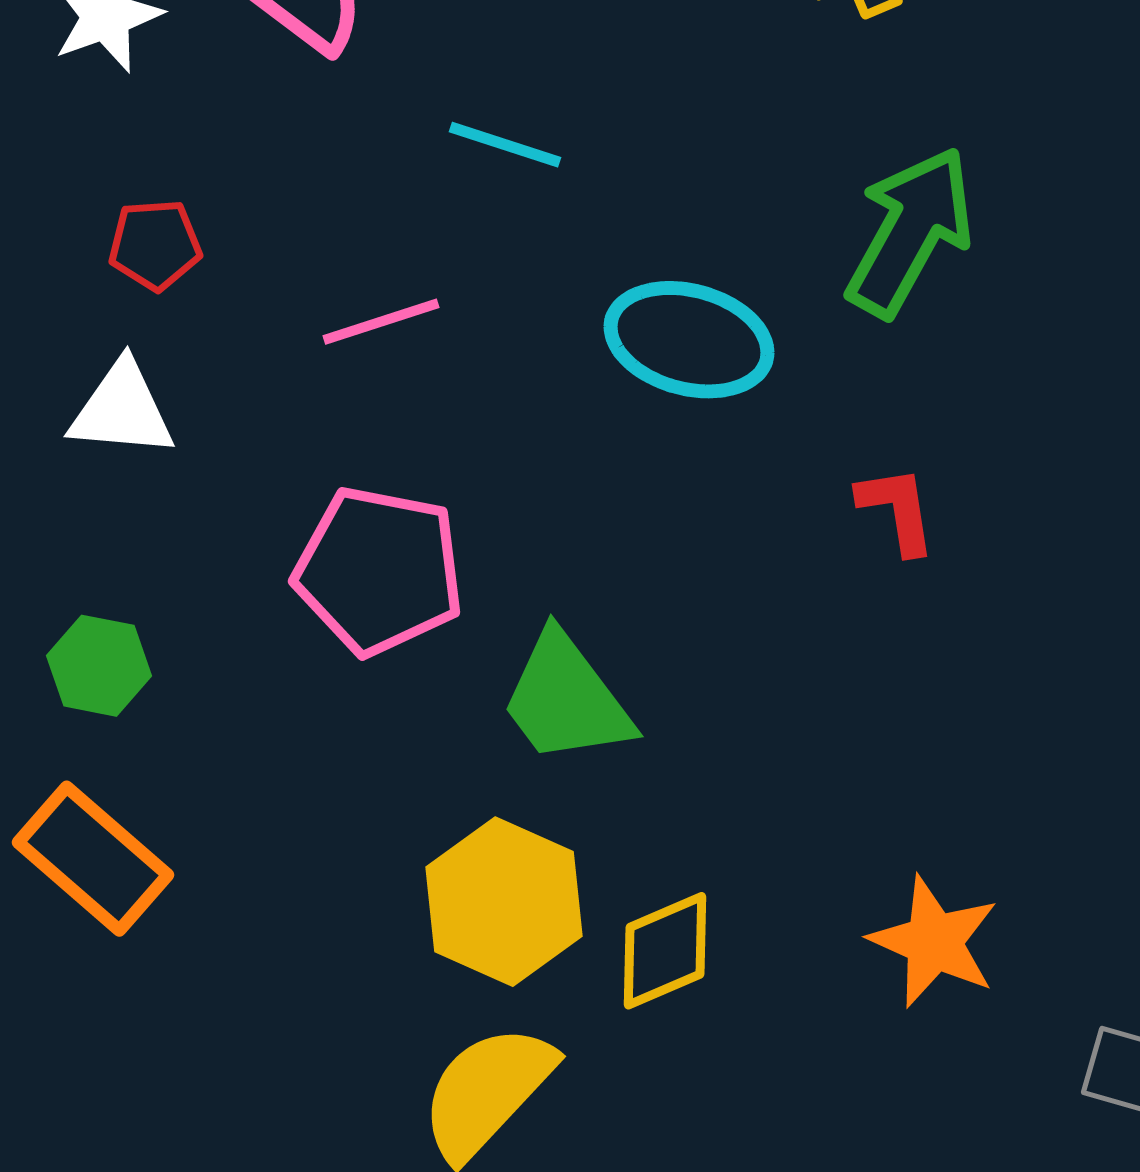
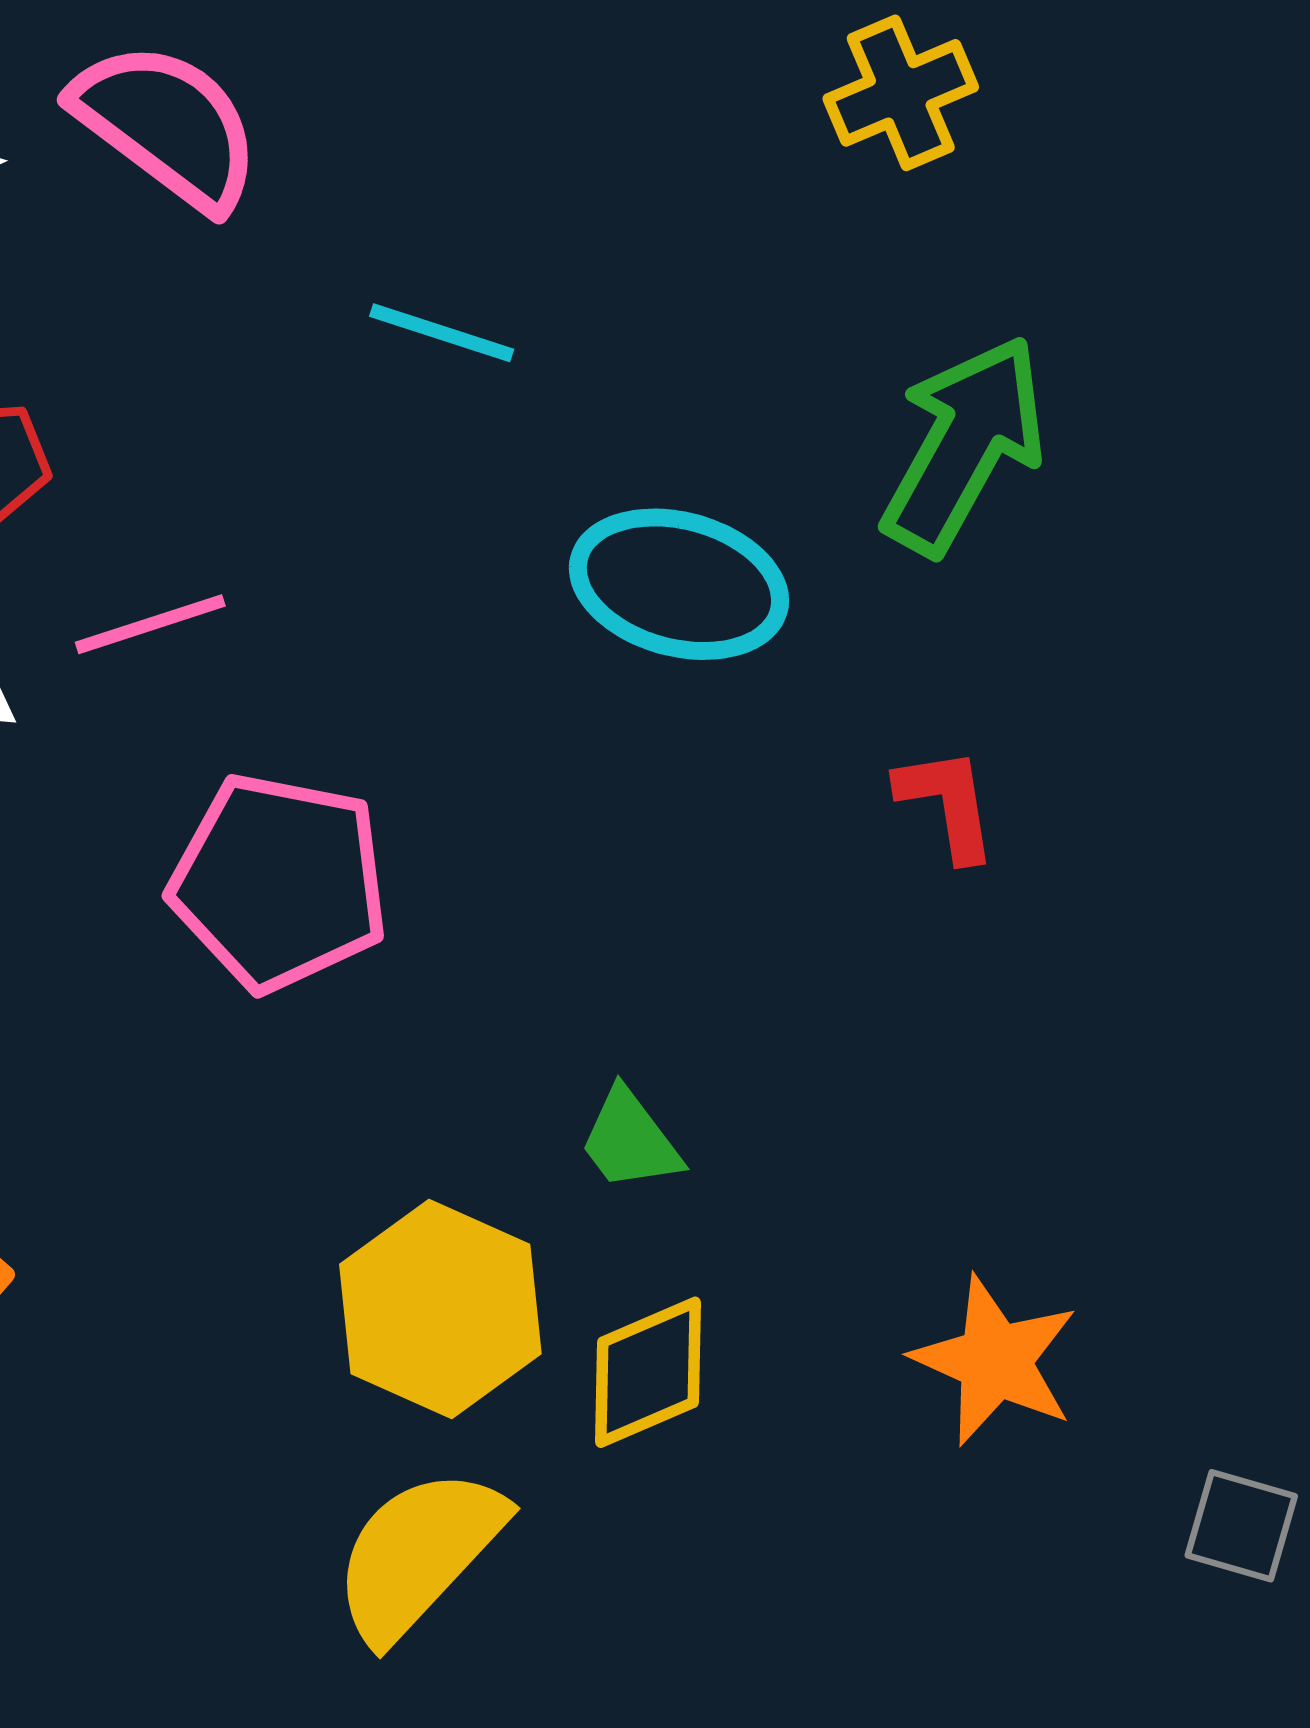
pink line: (381, 322) -> (150, 624), moved
green trapezoid: (566, 699) -> (630, 1140), moved, size x0.6

